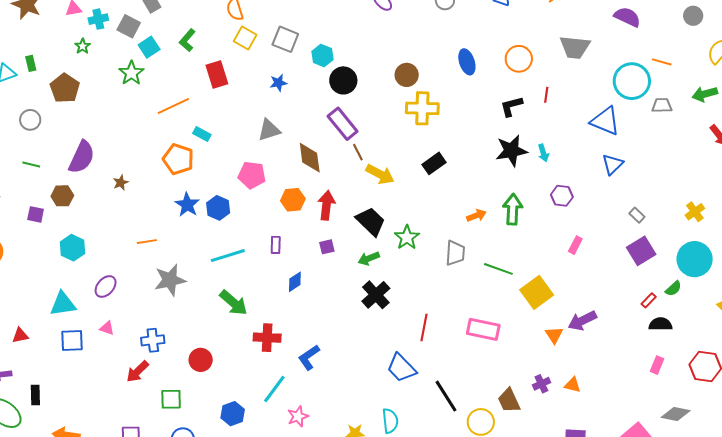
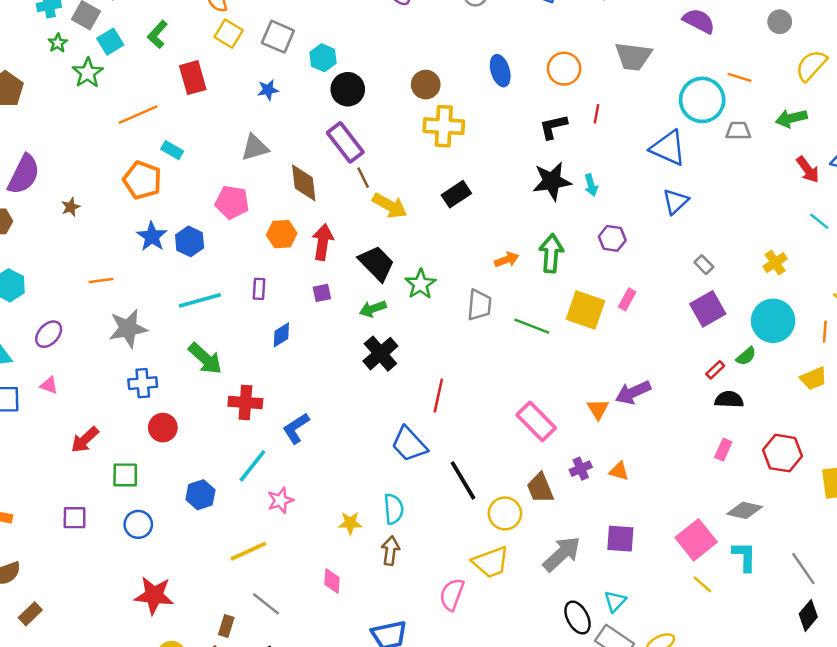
green star: (83, 46) -> (58, 43), moved
yellow square: (537, 292) -> (586, 310), moved, turned -36
pink rectangle: (483, 329) -> (536, 421), moved, turned 32
blue cross: (153, 340) -> (143, 383), moved

